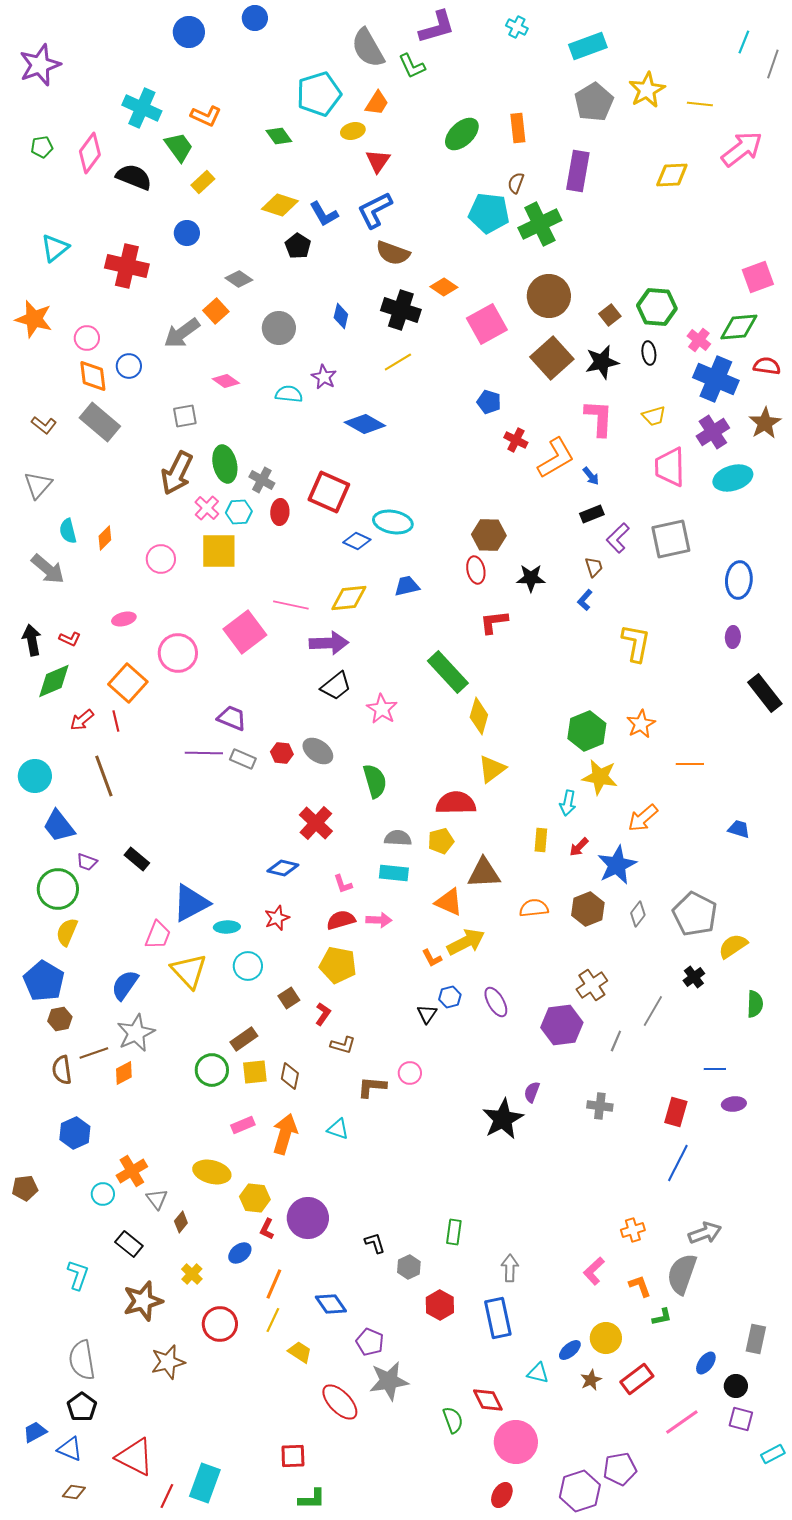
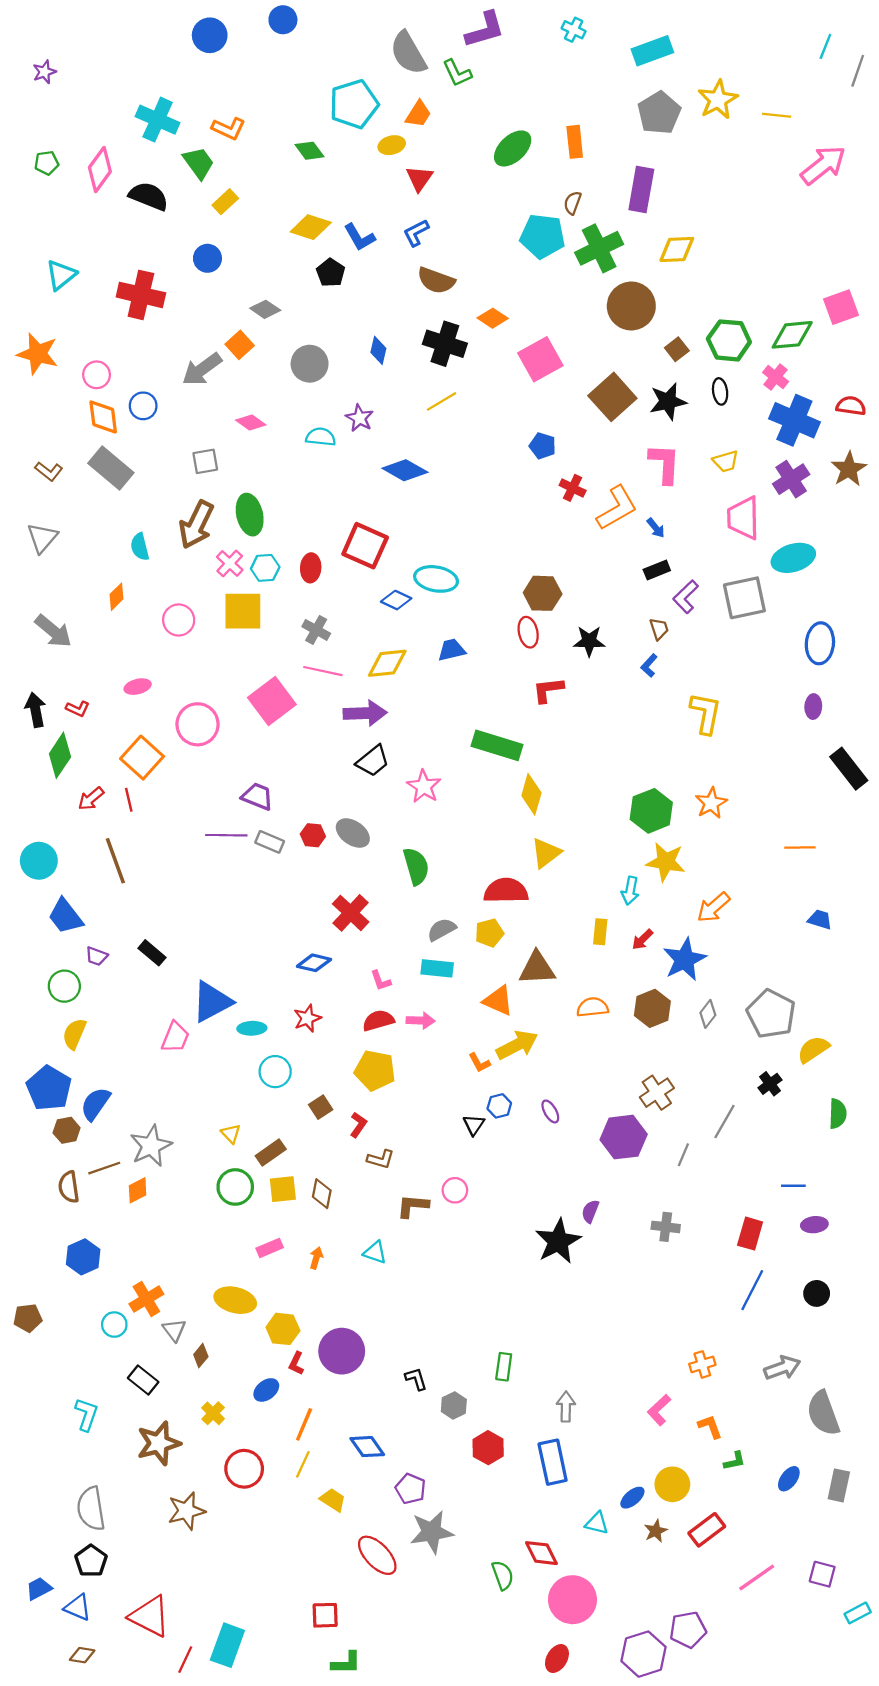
purple star: (40, 65) -> (44, 72), size x0.5
yellow diamond: (672, 175) -> (677, 249), moved
blue L-shape: (375, 210) -> (416, 233), size x0.7
brown circle: (549, 296) -> (631, 306), moved
green diamond: (739, 327) -> (792, 335), moved
cyan ellipse: (733, 478) -> (793, 558), moved
gray cross: (262, 480) -> (316, 630), moved
cyan semicircle: (68, 531) -> (140, 547), moved
green rectangle: (448, 672) -> (497, 745), turned -30
green diamond: (54, 681) -> (60, 755), turned -33
orange line: (690, 764) -> (800, 847), moved
gray semicircle: (398, 838) -> (442, 930), turned -32
green circle: (58, 889) -> (64, 986), size x0.7
yellow triangle: (189, 971) -> (231, 1134), moved, size x0.5
blue semicircle: (125, 985) -> (95, 1104), moved
purple ellipse: (496, 1002) -> (550, 1111), size x0.7
orange arrow: (285, 1134) -> (316, 1258), size x0.5
gray semicircle: (682, 1274) -> (823, 1413), moved, turned -39
blue ellipse: (706, 1363) -> (789, 1479), moved
black circle: (736, 1386) -> (817, 1293), moved

